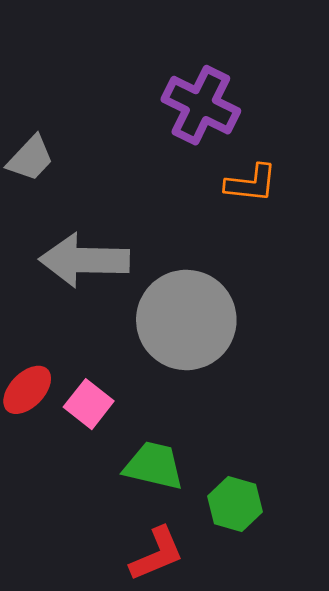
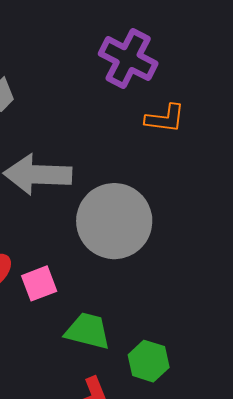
pink square: (89, 404) -> (39, 283), turned 30

